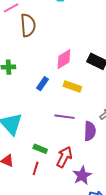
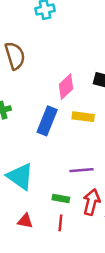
blue rectangle: (43, 84) -> (47, 121), size x1.6
purple line: (65, 117) -> (82, 170), moved

